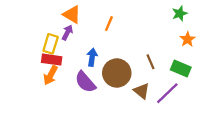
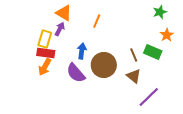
green rectangle: (181, 68) -> (153, 52), moved
brown triangle: (141, 91) -> (134, 76), moved
purple line: (167, 93) -> (149, 97), moved

